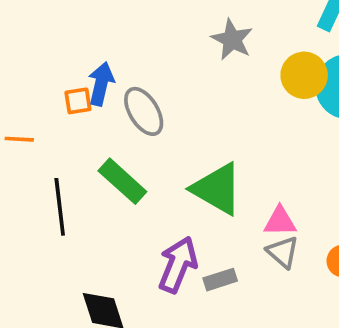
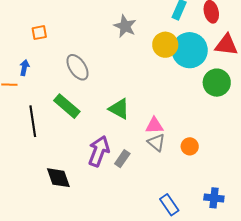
blue arrow: (101, 84) -> (24, 68), moved, size x0.7
orange square: (78, 101) -> (39, 33), moved
green triangle: (217, 189) -> (119, 109), size x0.7
gray rectangle: (220, 280) -> (122, 159), turned -36

